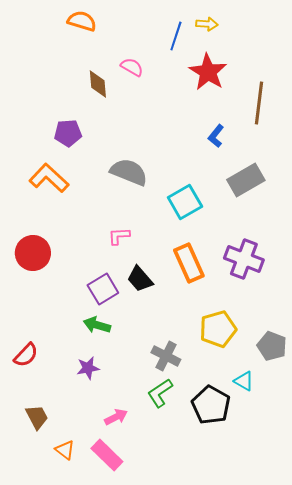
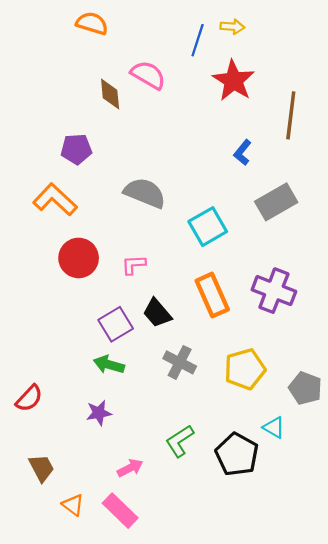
pink semicircle: (132, 67) -> (148, 75), size x1.4
red circle: (33, 253) -> (79, 258), moved
gray cross: (166, 356) -> (180, 362), moved

